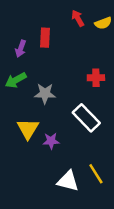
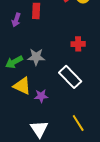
green arrow: (16, 80) -> (14, 62), moved
yellow triangle: (28, 129) -> (22, 86), turned -36
white triangle: (68, 181) -> (39, 129), moved, turned 42

